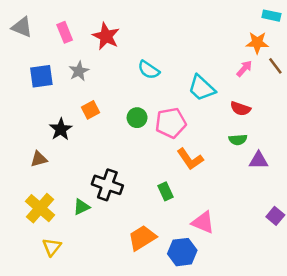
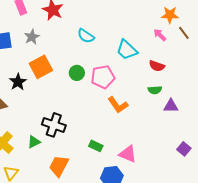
pink arrow: (244, 69) -> (160, 35), turned -88
orange square: (90, 110) -> (41, 67), size x1.6
green rectangle: (165, 191) -> (96, 146), moved, turned -40
orange trapezoid: (142, 238) -> (59, 166), moved, turned -30

